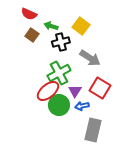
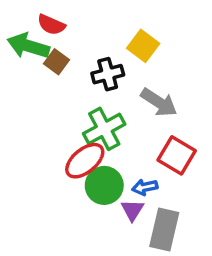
green arrow: (51, 26) -> (28, 46), moved, size x1.6
purple triangle: (75, 91) -> (132, 210), moved

